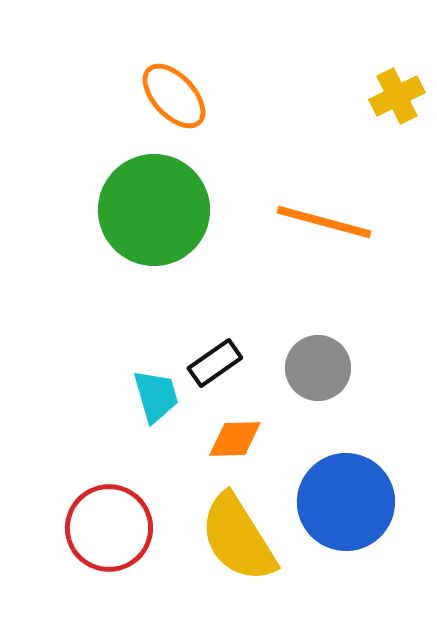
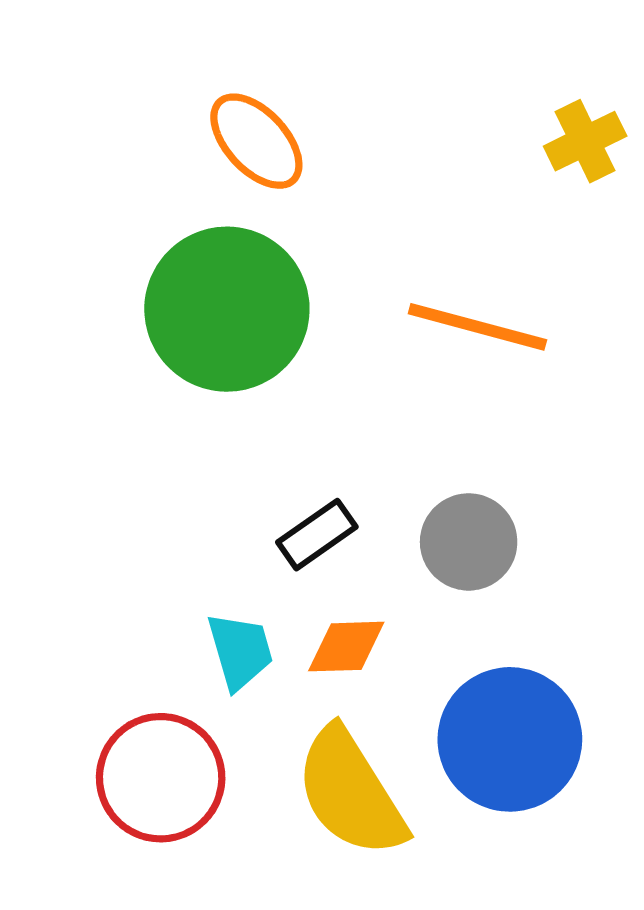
cyan trapezoid: (156, 396) -> (240, 651), moved

